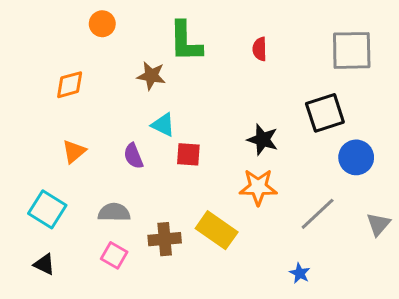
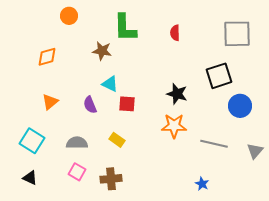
gray line: (318, 214) -> (214, 144), turned 56
yellow rectangle: (217, 230) -> (117, 140), moved, size x0.6
brown cross: (165, 239) -> (111, 179), moved

